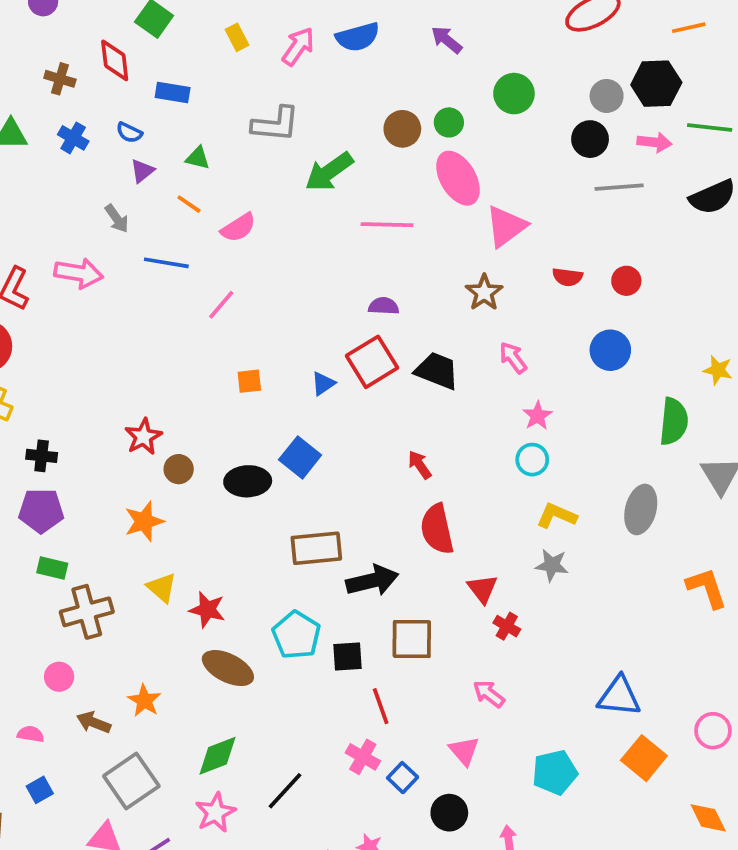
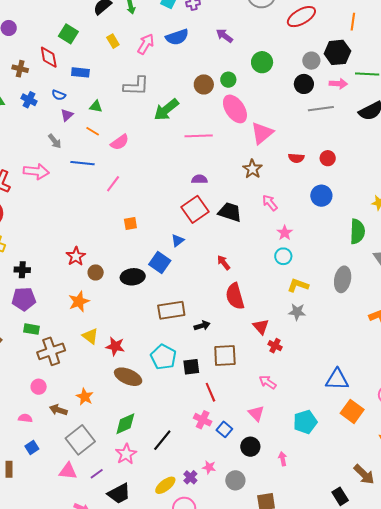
orange line: (689, 28) -> (353, 22), turned -66
blue triangle: (323, 384) -> (178, 240), moved
black arrow: (372, 581) -> (202, 326), size x0.6

